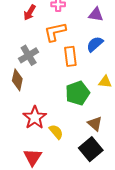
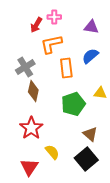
red arrow: (30, 12) -> (36, 25), moved
brown diamond: (17, 80) -> (33, 91), moved
yellow semicircle: (56, 132) -> (52, 152), moved

